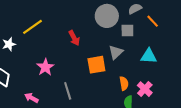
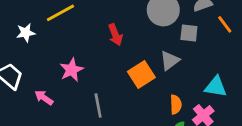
cyan triangle: (149, 56) -> (216, 87), moved
orange square: (96, 65) -> (141, 74), turned -30
pink arrow: (31, 98) -> (44, 98), moved

